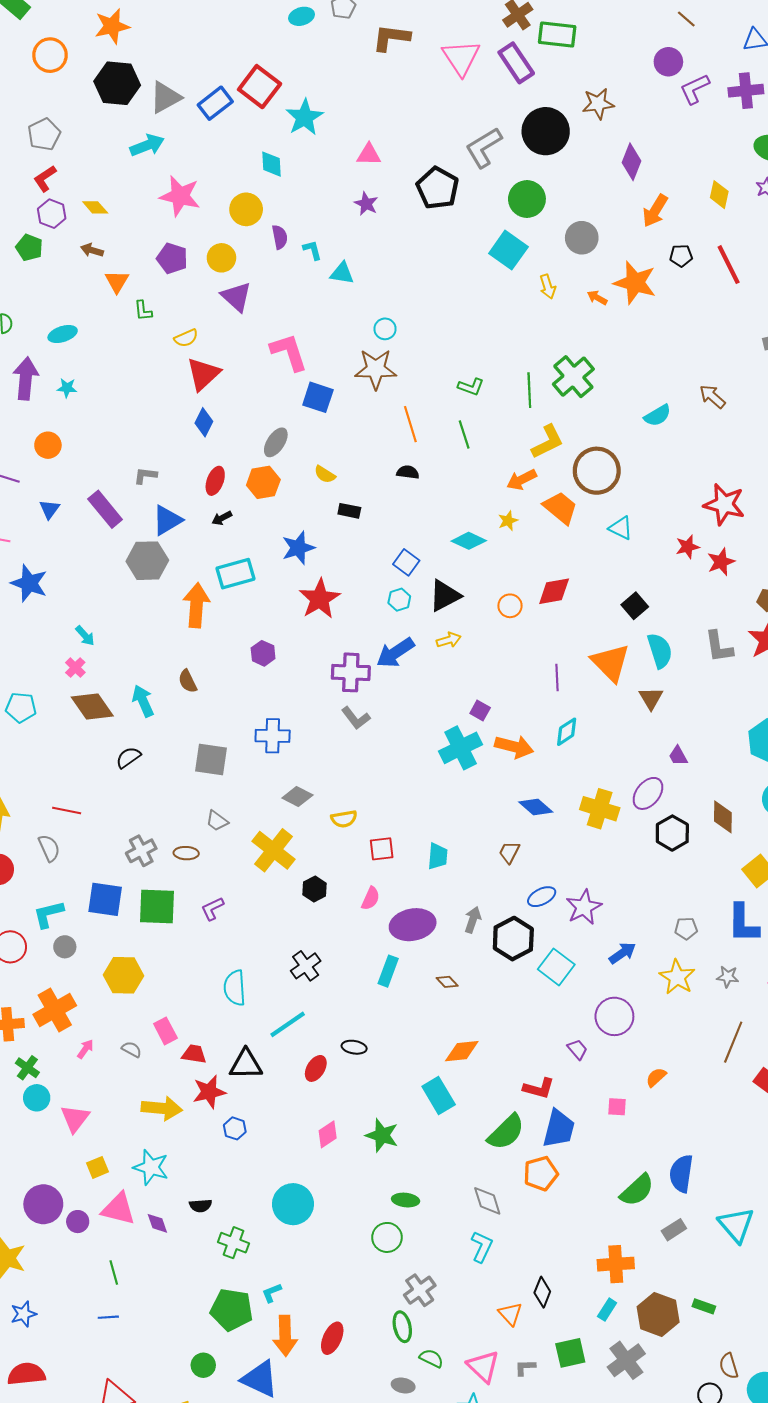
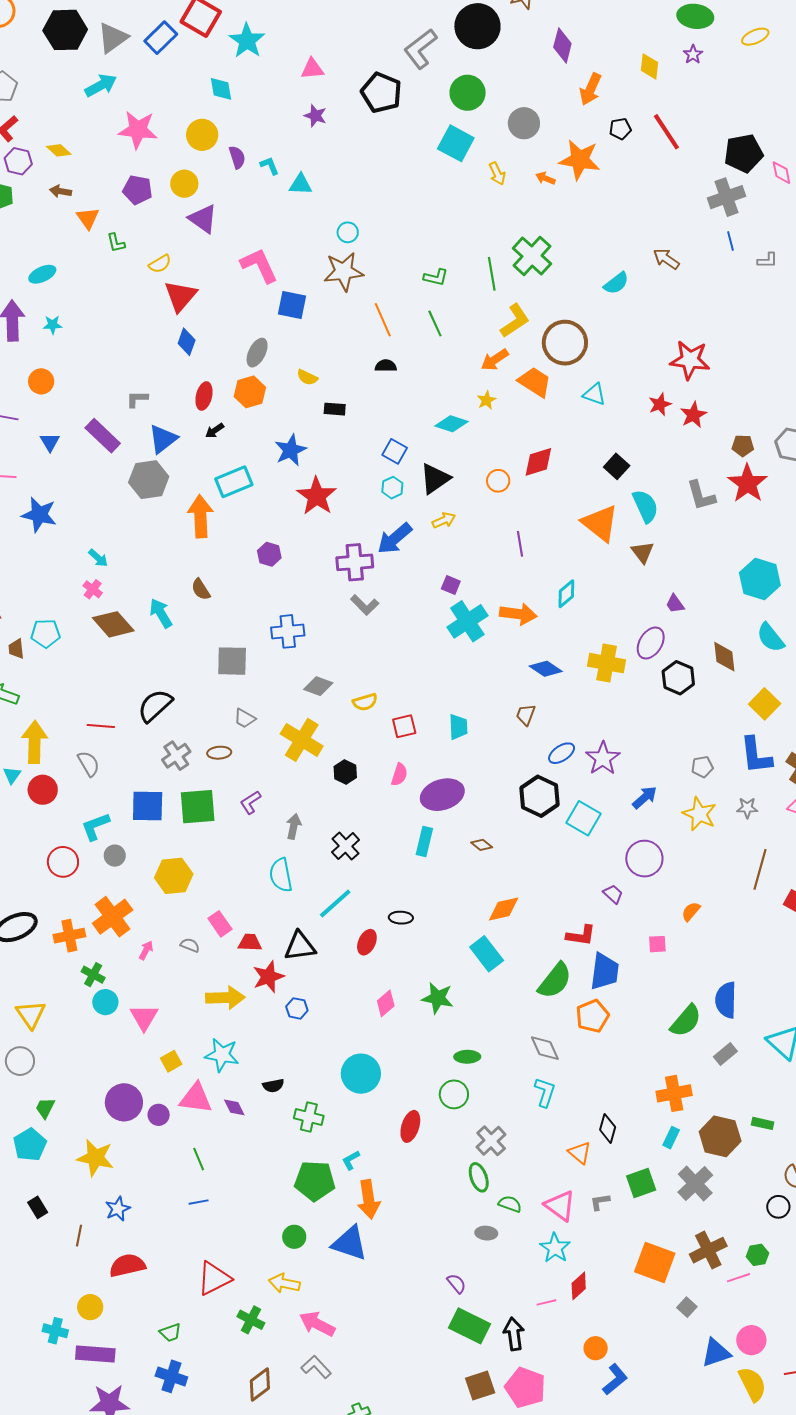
purple line: (557, 677) -> (520, 544), moved
purple square: (480, 711) -> (451, 585), moved
black semicircle: (128, 757) -> (155, 706), moved, size x1.5
gray arrow: (473, 920) -> (294, 826), moved
red ellipse: (332, 1338) -> (410, 1126), moved

